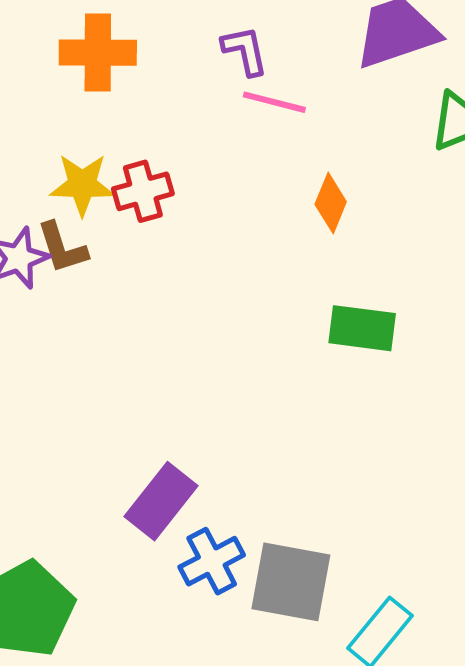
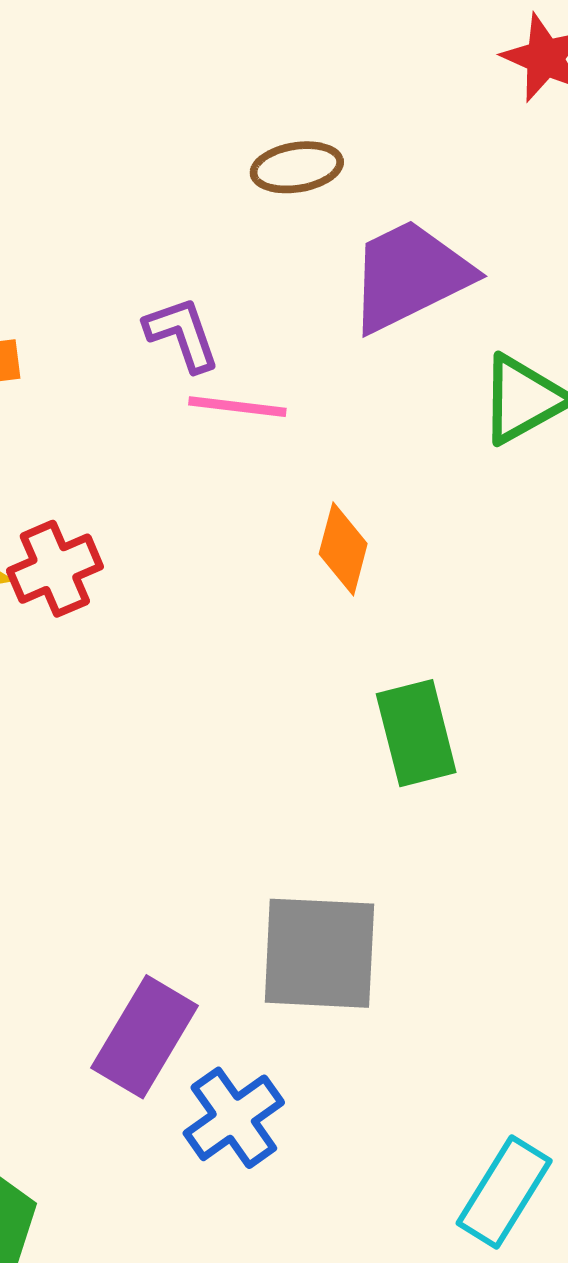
green rectangle: (362, 328) -> (416, 733), turned 76
gray square: (291, 582) -> (319, 953), moved

